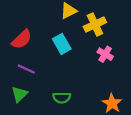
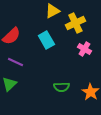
green semicircle: (62, 98) -> (61, 87), moved

